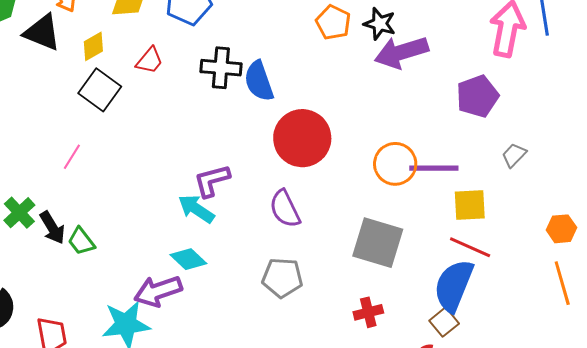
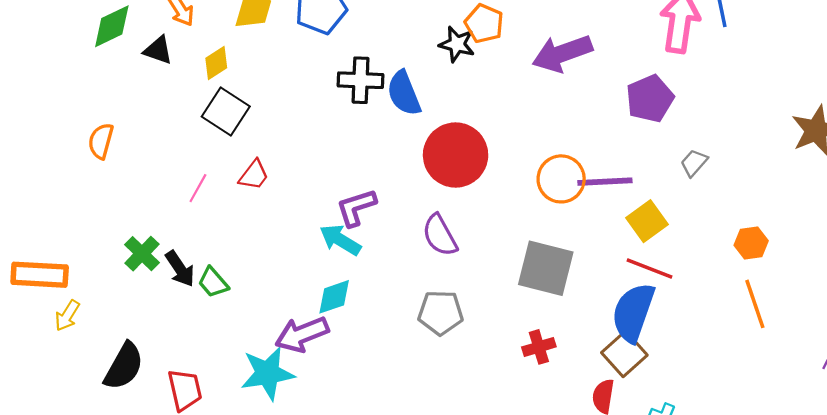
black star: (380, 24) -> (457, 44), moved
black triangle: (42, 32) -> (158, 50), size x0.7
red trapezoid: (149, 60) -> (254, 175), moved
yellow square: (470, 205) -> (647, 221), turned -30
cyan diamond: (188, 259) -> (334, 297), turned -60
brown square: (444, 322) -> (624, 354), size x1.4

